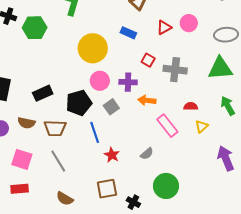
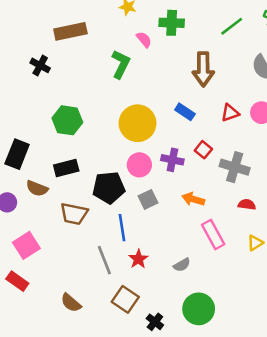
green hexagon: (35, 28) -> (67, 120), moved
purple cross: (128, 82) -> (172, 160), moved
red semicircle: (191, 106) -> (247, 205), moved
brown semicircle: (26, 123) -> (37, 188), moved
pink square: (22, 159) -> (26, 245), turned 30
gray line: (58, 161) -> (104, 260), moved
red rectangle: (20, 189) -> (17, 281), turned 30
brown square: (107, 189) -> (125, 299), turned 35

